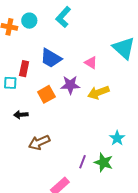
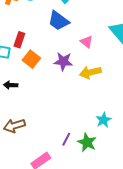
blue trapezoid: (51, 58) -> (59, 21), moved
orange square: (46, 94) -> (31, 59), moved, turned -30
brown arrow: (39, 142) -> (14, 126), moved

